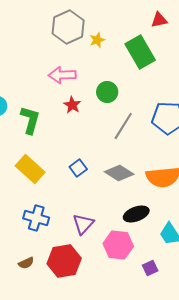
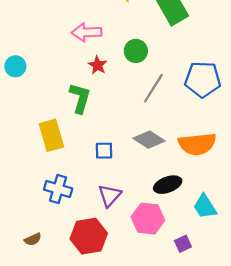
green L-shape: (30, 120) -> (80, 98), moved
blue square: (78, 168) -> (104, 151), moved, turned 36
yellow rectangle: (30, 169) -> (51, 135), turned 32
brown semicircle: (26, 263) -> (33, 239), moved

